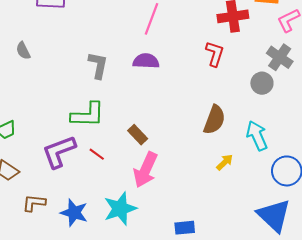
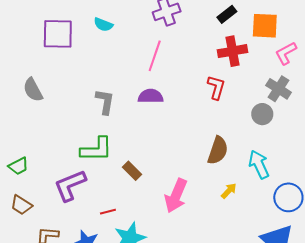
gray semicircle: (23, 51) -> (33, 90), size x1.4
brown rectangle: (138, 135) -> (132, 171), moved
red line: (97, 154) -> (108, 212), moved, turned -49
pink arrow: (145, 170) -> (176, 196), moved

